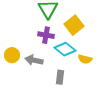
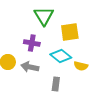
yellow square: (74, 25) -> (70, 32), turned 30
purple cross: (46, 35) -> (32, 43), moved

